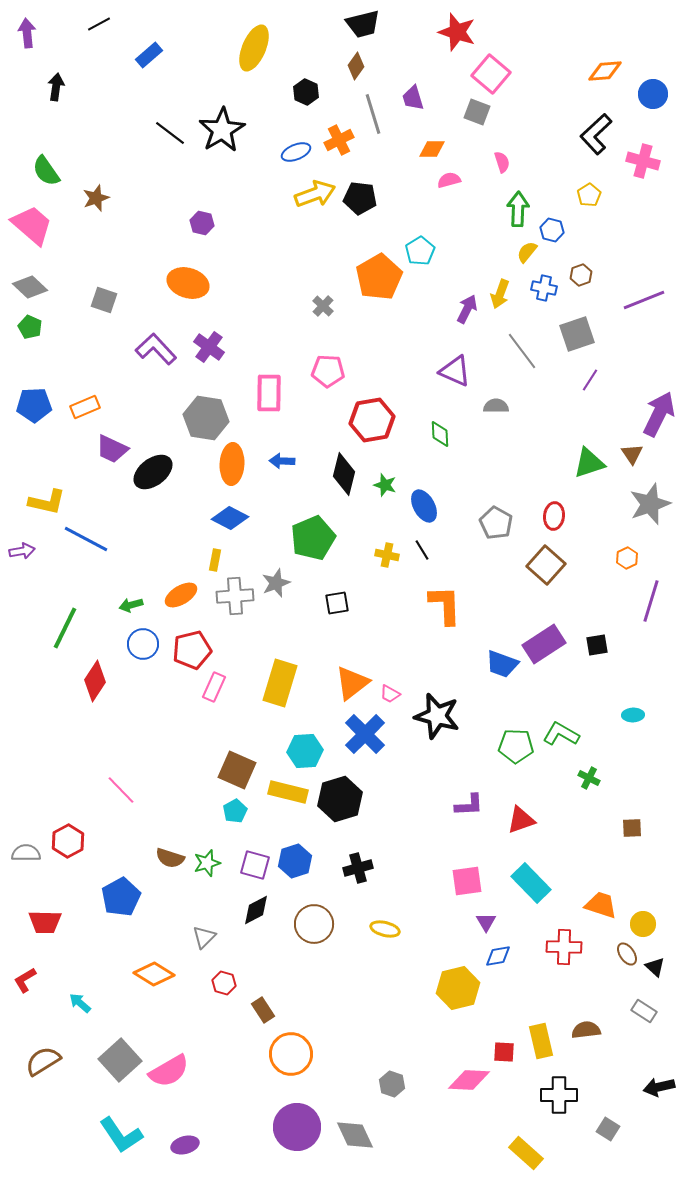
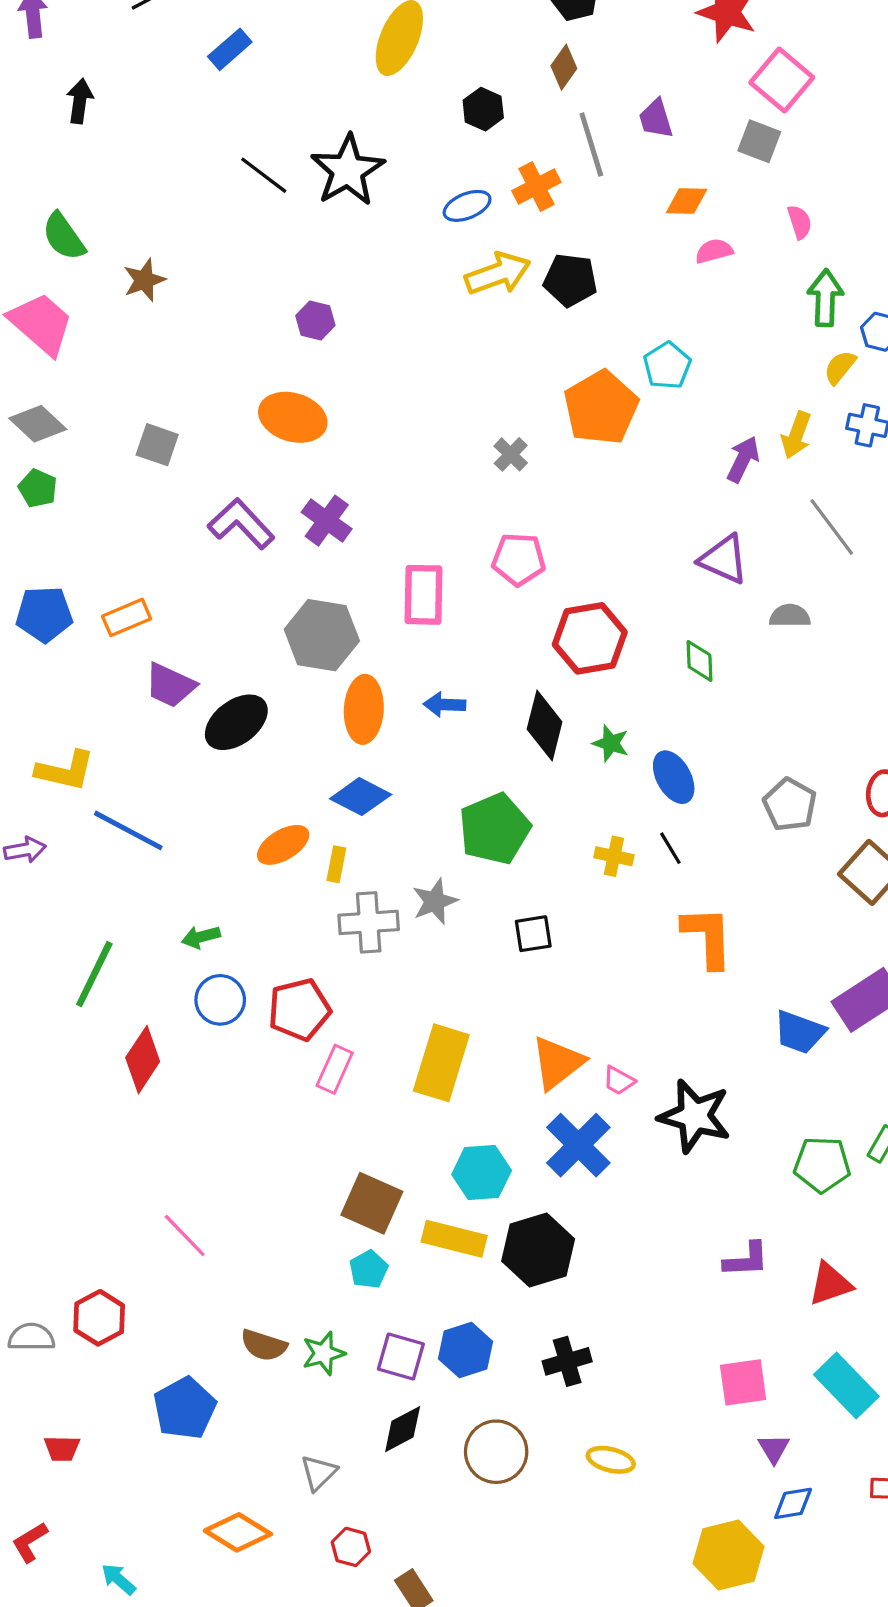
orange ellipse: (181, 595) -> (283, 845), moved
red trapezoid: (45, 922) -> (62, 1449), size x0.7

